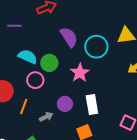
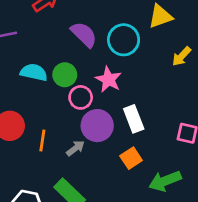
pink circle: (35, 80) -> (81, 97), moved
purple circle: (65, 104) -> (97, 126), size x1.5

